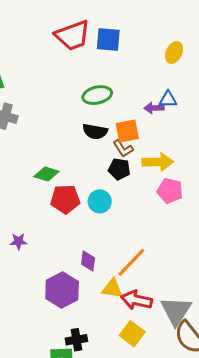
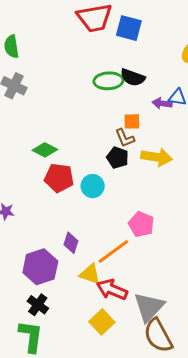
black semicircle: (95, 131) -> (133, 77), moved
orange square: (127, 131) -> (132, 121), size x0.7
pink pentagon: (170, 191) -> (141, 224), moved
black cross: (76, 340) -> (38, 305), moved, turned 35

